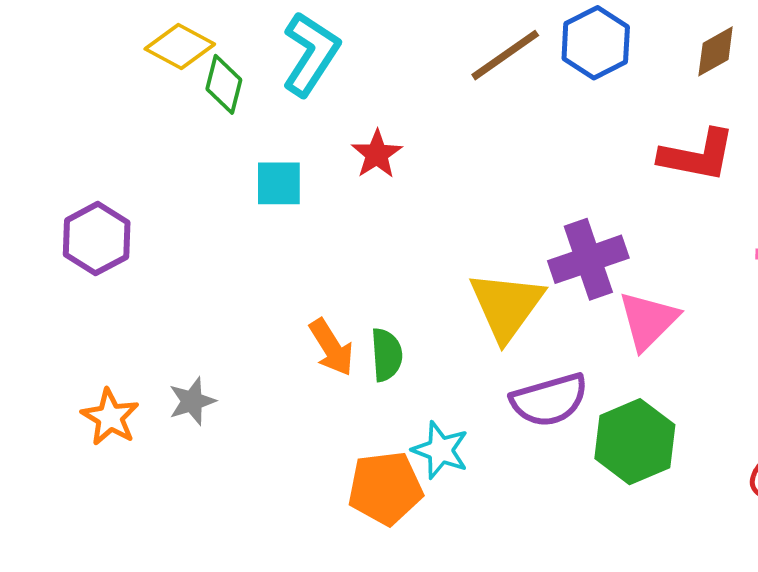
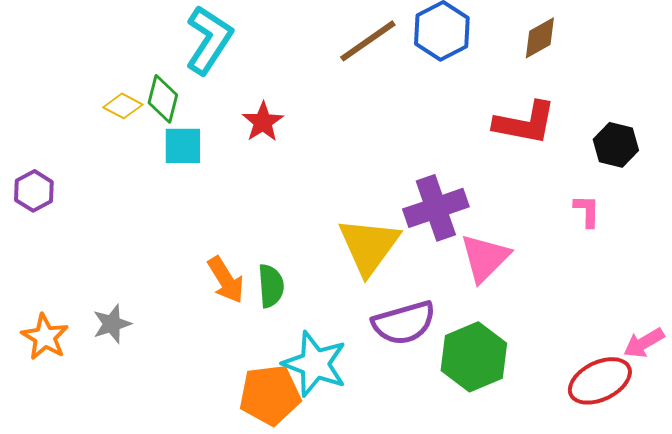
yellow diamond: (180, 46) -> (123, 106), moved, size x0.7
green diamond: (224, 84) -> (163, 99), moved
purple hexagon: (97, 239) -> (34, 191), size x0.7
cyan star: (440, 450) -> (315, 364), size x1.4

